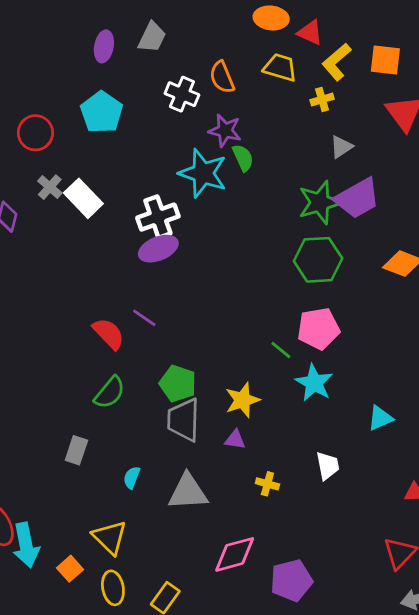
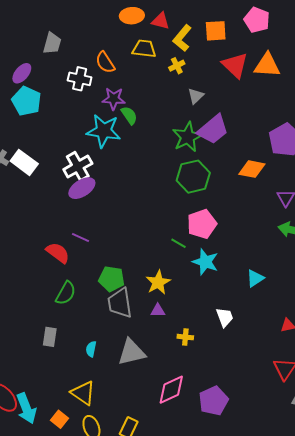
purple ellipse: (104, 46) -> (22, 73), moved, turned 40

